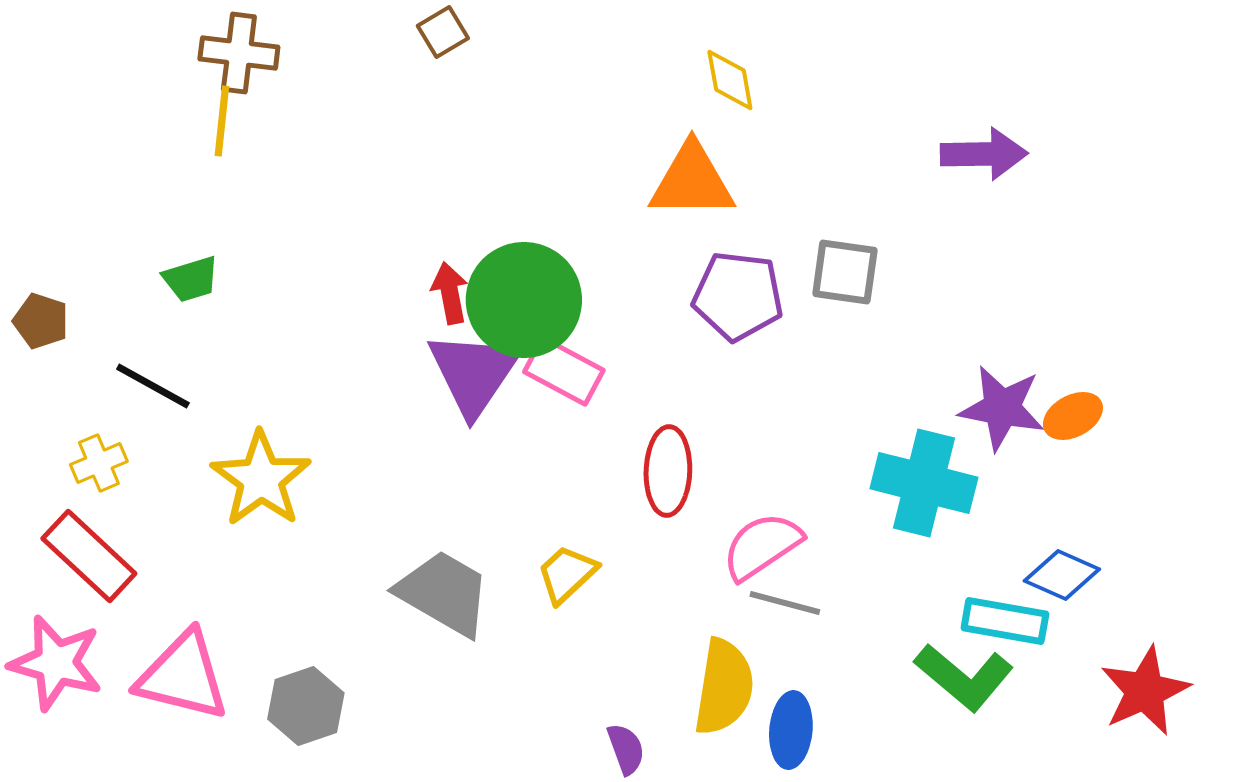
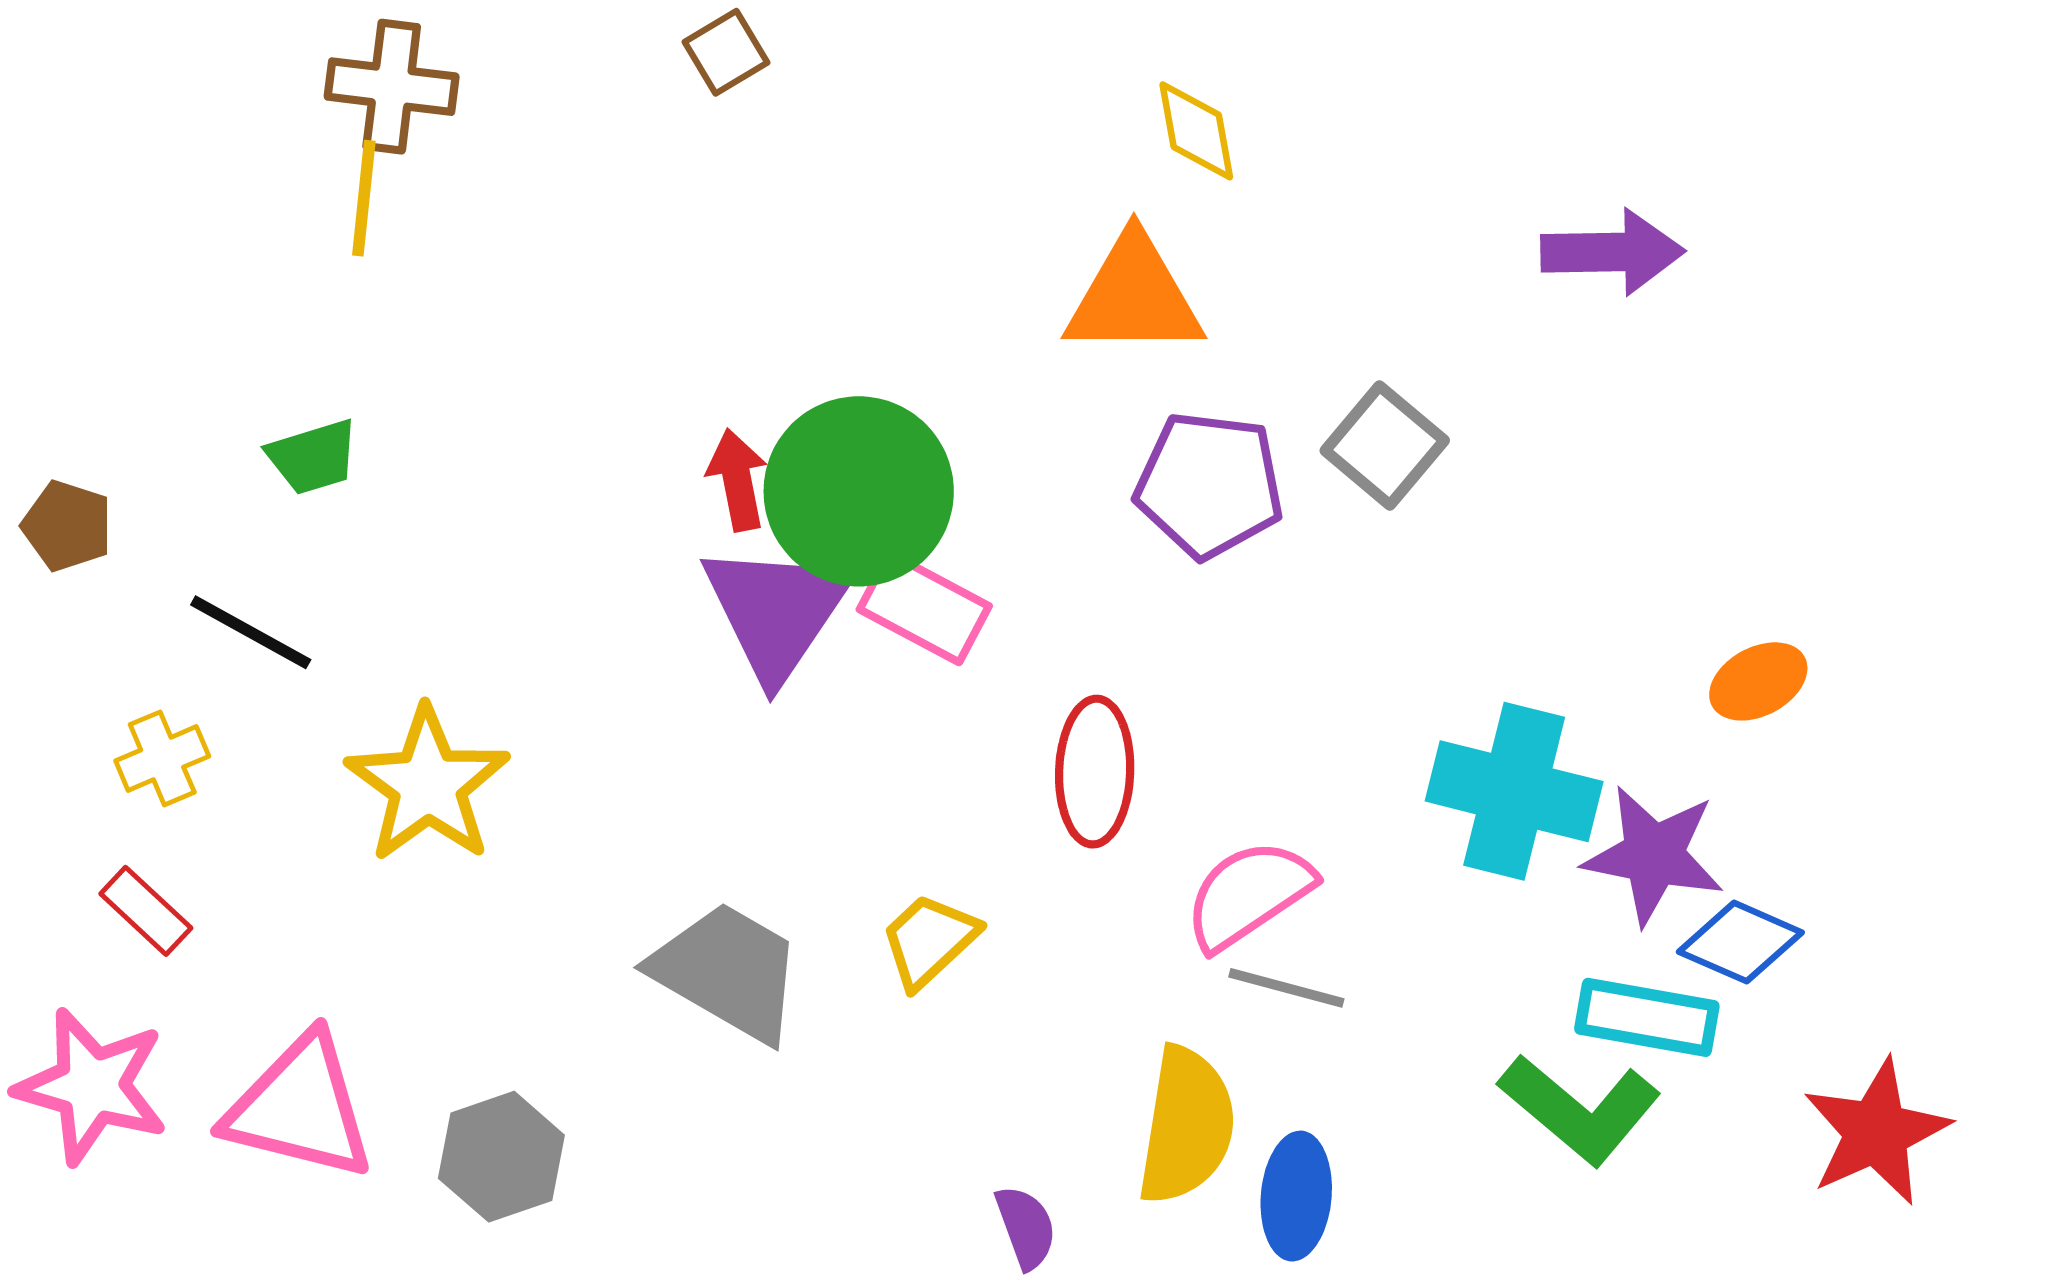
gray square: (845, 272) -> (1385, 445), turned 32
purple star: (1002, 408) -> (1653, 855), moved
red rectangle: (89, 556) -> (146, 911), size x0.6

